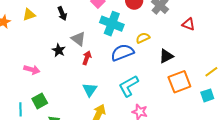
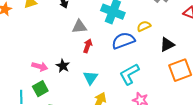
gray triangle: (78, 39) -> (79, 27), turned -42
black star: (59, 50) -> (63, 66), moved
pink arrow: (32, 70) -> (40, 67), moved

